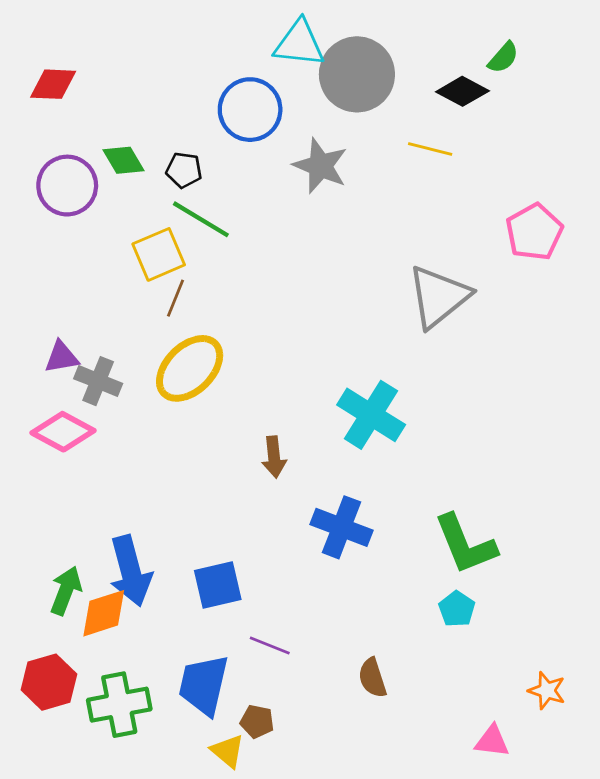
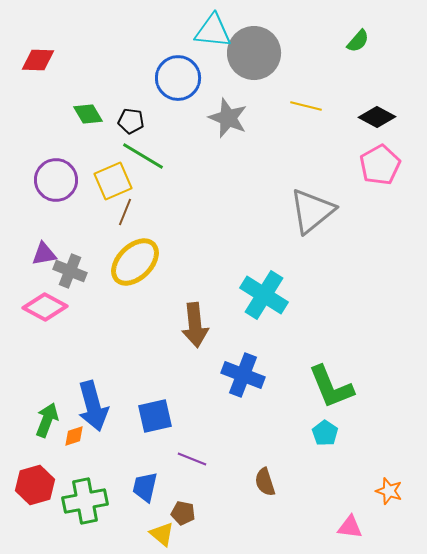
black diamond: (462, 91) -> (377, 117), moved
purple circle: (67, 186) -> (56, 180), moved
brown arrow: (274, 457) -> (195, 325), size x1.5
orange diamond: (104, 613) -> (74, 436), size x0.6
blue trapezoid: (204, 685) -> (145, 487), size x0.7

